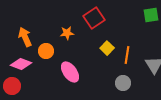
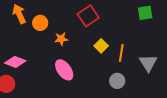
orange star: (67, 33) -> (61, 39), moved
orange arrow: (25, 37) -> (19, 14), moved
orange circle: (46, 51) -> (40, 23), moved

